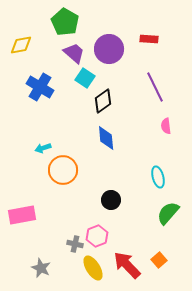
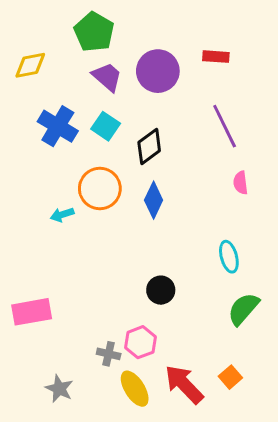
cyan square: (85, 78) -> (106, 126), moved
blue diamond: (106, 138) -> (154, 200), turned 30
orange circle: (63, 170) -> (100, 189), moved

